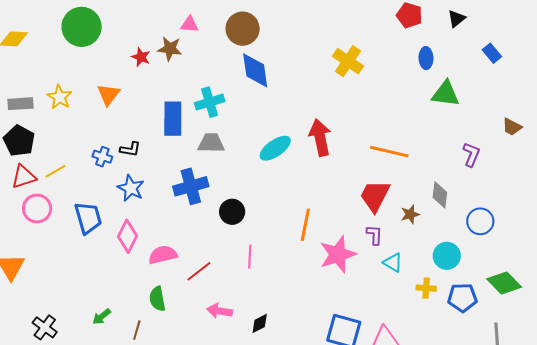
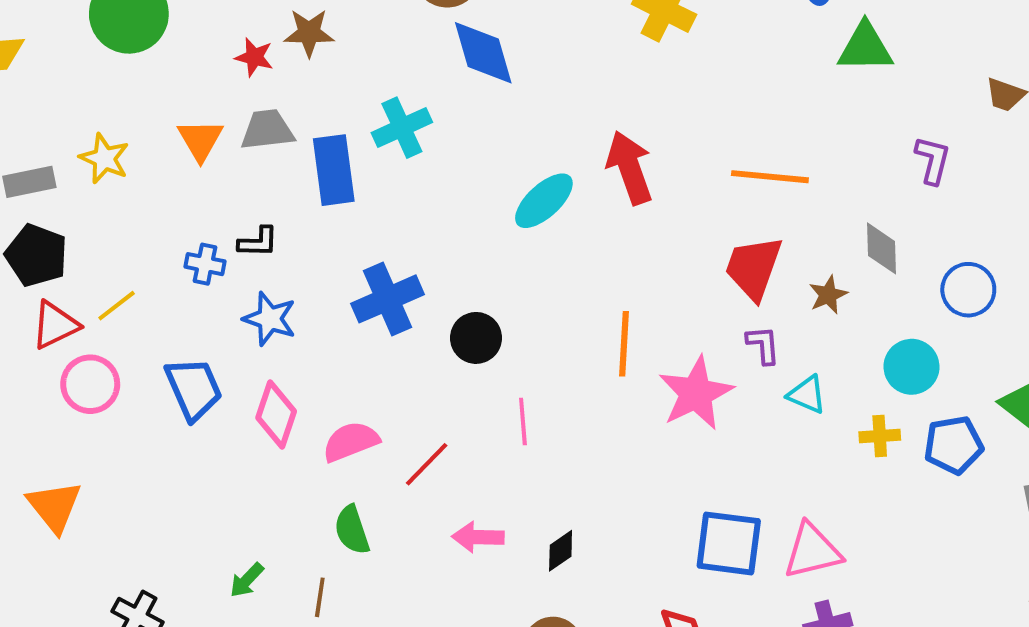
gray trapezoid: (211, 143) -> (267, 130), moved

